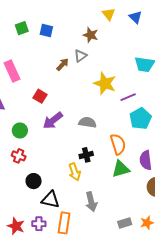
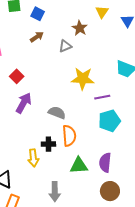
brown arrow: (63, 64) -> (37, 37), moved
yellow star: (105, 83) -> (83, 79), turned -30
purple arrow: (53, 121) -> (24, 103), turned 145
orange semicircle: (118, 144) -> (69, 136), moved
gray arrow: (91, 202) -> (55, 192), moved

